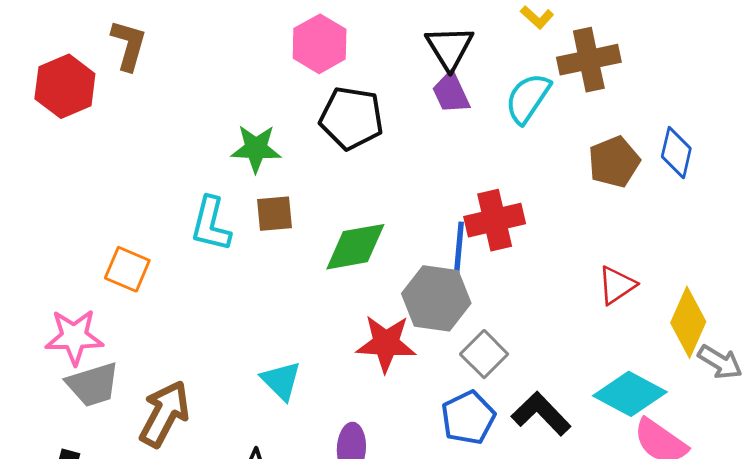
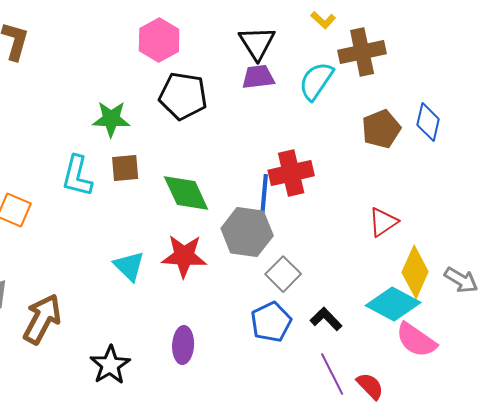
purple trapezoid: (451, 93) -> (258, 77), turned 108
green diamond: (355, 247) -> (186, 193), turned 75
yellow diamond: (688, 322) -> (415, 272), moved
red star: (386, 343) -> (184, 256), moved
cyan triangle: (281, 381) -> (129, 266), moved
black L-shape: (541, 414) -> (326, 319), size x0.7

